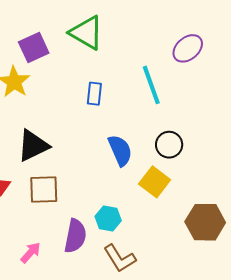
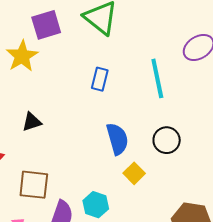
black triangle: (33, 146) -> (32, 122), size x0.6
yellow square: (155, 182) -> (134, 173), moved, size x0.7
brown square: (44, 189) -> (34, 185), moved

